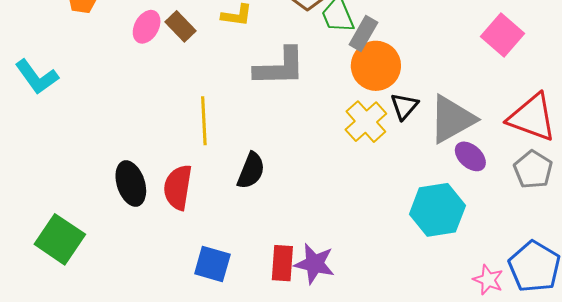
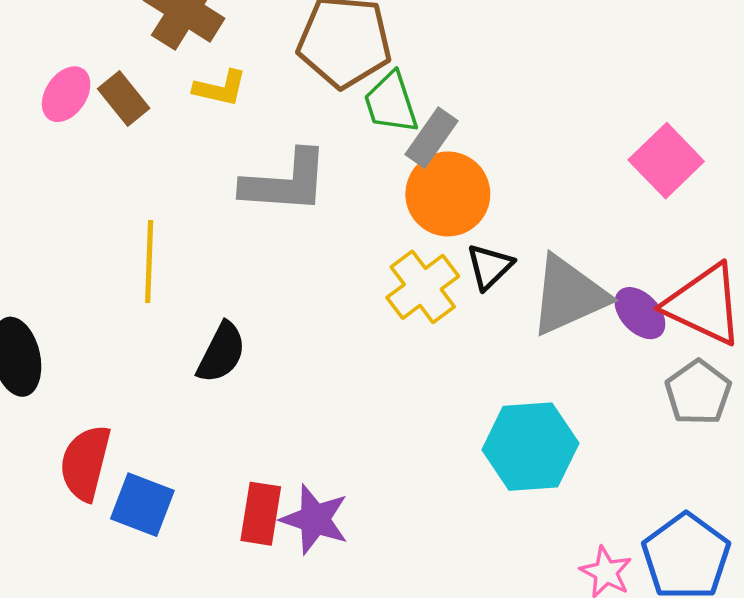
purple ellipse: (470, 156) -> (640, 313), moved
red semicircle: (178, 187) -> (85, 463), moved

